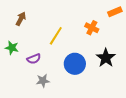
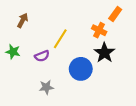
orange rectangle: (115, 12) -> (115, 14), moved, turned -32
black star: (106, 58) -> (104, 53), moved
purple semicircle: (34, 59) -> (42, 56), moved

